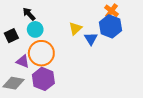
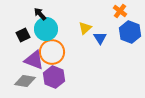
blue hexagon: (110, 26) -> (130, 32), moved
cyan circle: (35, 29) -> (46, 29), size x1.5
purple triangle: (23, 61) -> (34, 60), size x1.5

